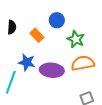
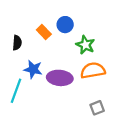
black semicircle: (12, 27) -> (17, 43), moved
orange rectangle: (37, 35) -> (44, 32), moved

